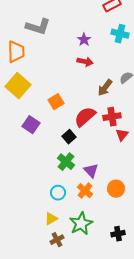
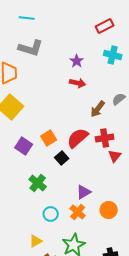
orange square: (56, 102) -> (49, 138), moved
green cross: (66, 162) -> (38, 183), moved
purple triangle: (91, 171) -> (84, 192), turned 42
yellow triangle: (51, 219) -> (36, 241), moved

